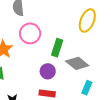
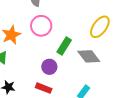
gray diamond: (77, 63) -> (89, 56), moved

